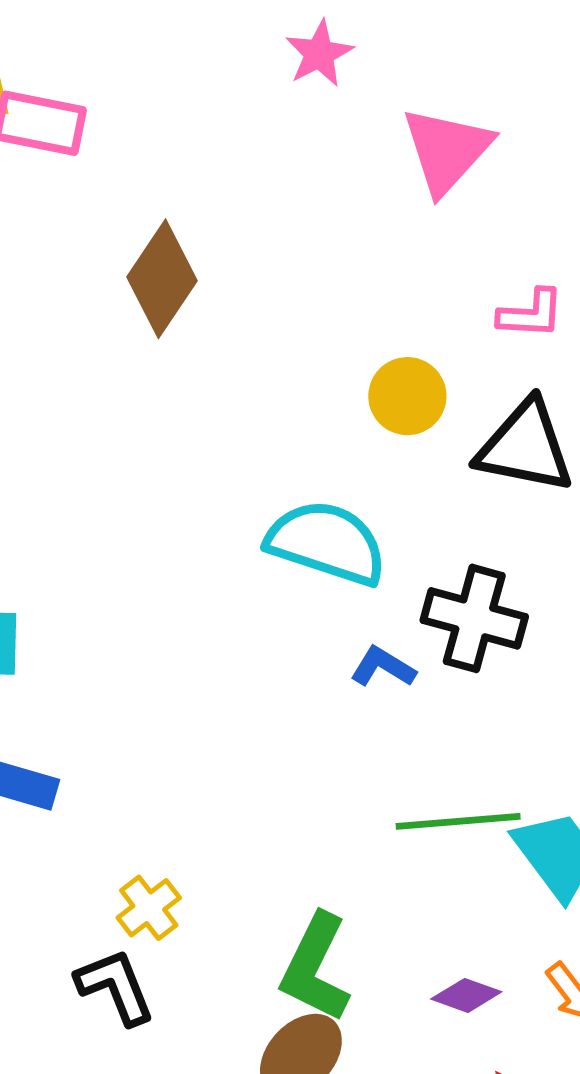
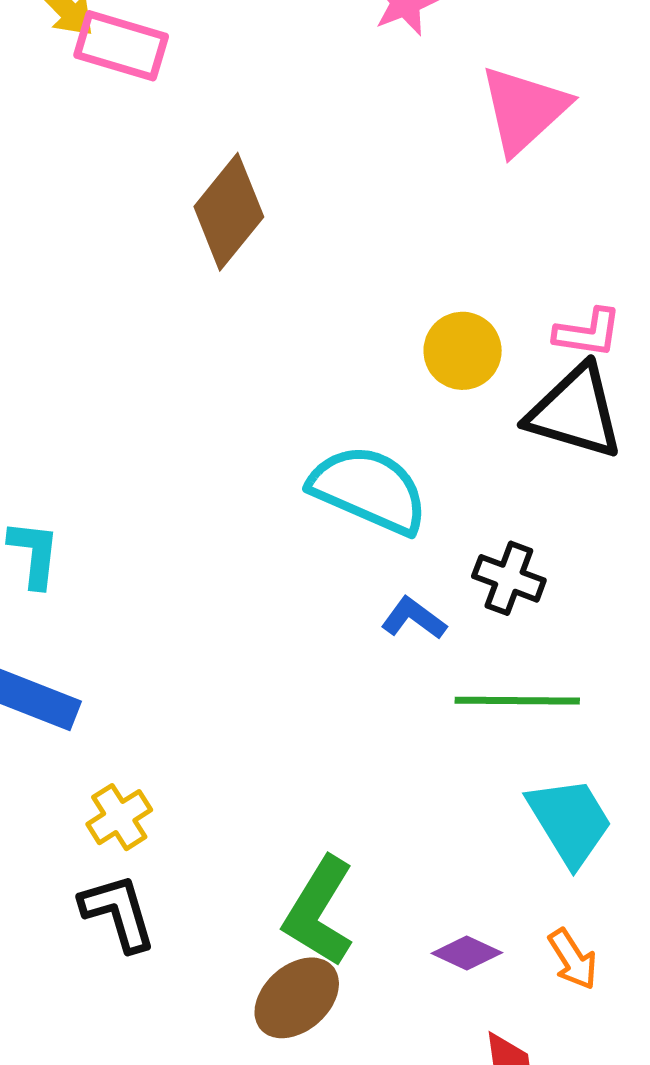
pink L-shape: (531, 314) -> (588, 333), moved
black cross: (474, 618) -> (509, 578), size x0.7
green line: (458, 821) -> (517, 701), moved
yellow cross: (149, 908) -> (119, 817), moved

